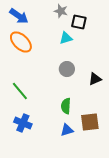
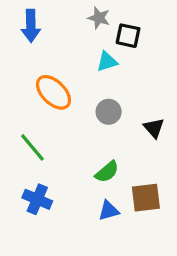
blue arrow: (19, 16) -> (31, 26), turned 54
orange ellipse: (21, 42) -> (53, 92), moved
black triangle: (95, 79) -> (154, 128), turned -48
green semicircle: (66, 106) -> (107, 172), turned -133

